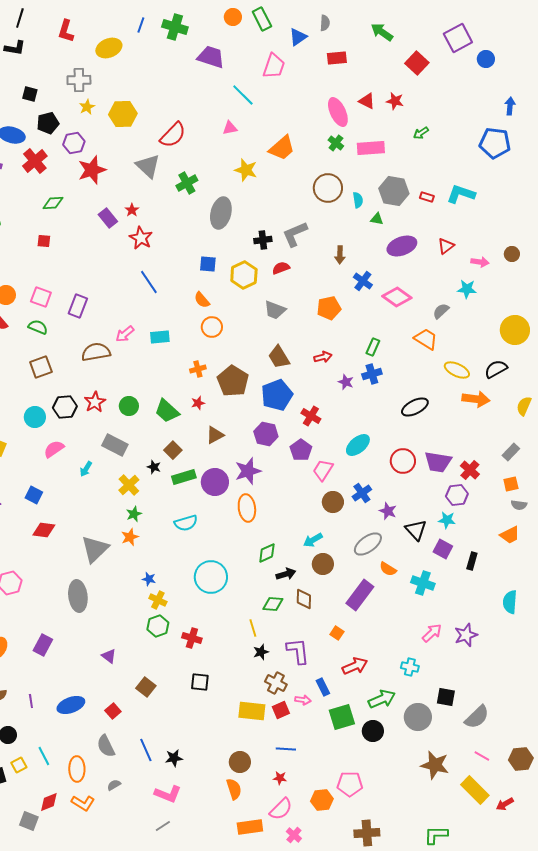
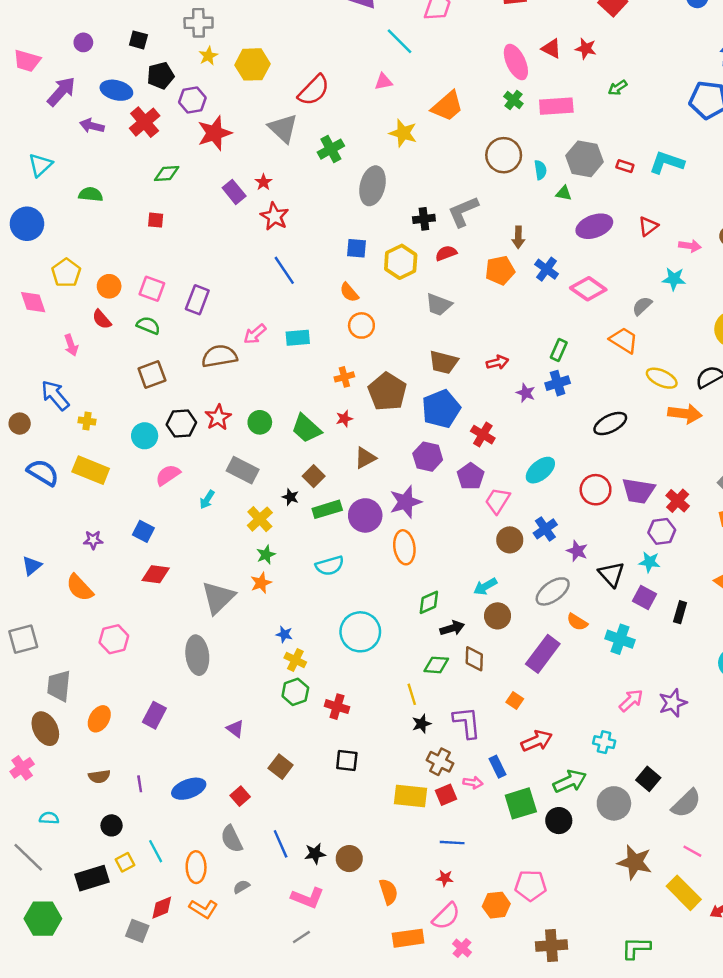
orange pentagon: (329, 308) -> (500, 270), moved
brown trapezoid: (279, 357) -> (444, 362), turned -45
black square: (446, 697) -> (648, 779), turned 30
brown circle: (240, 762) -> (349, 859), moved

